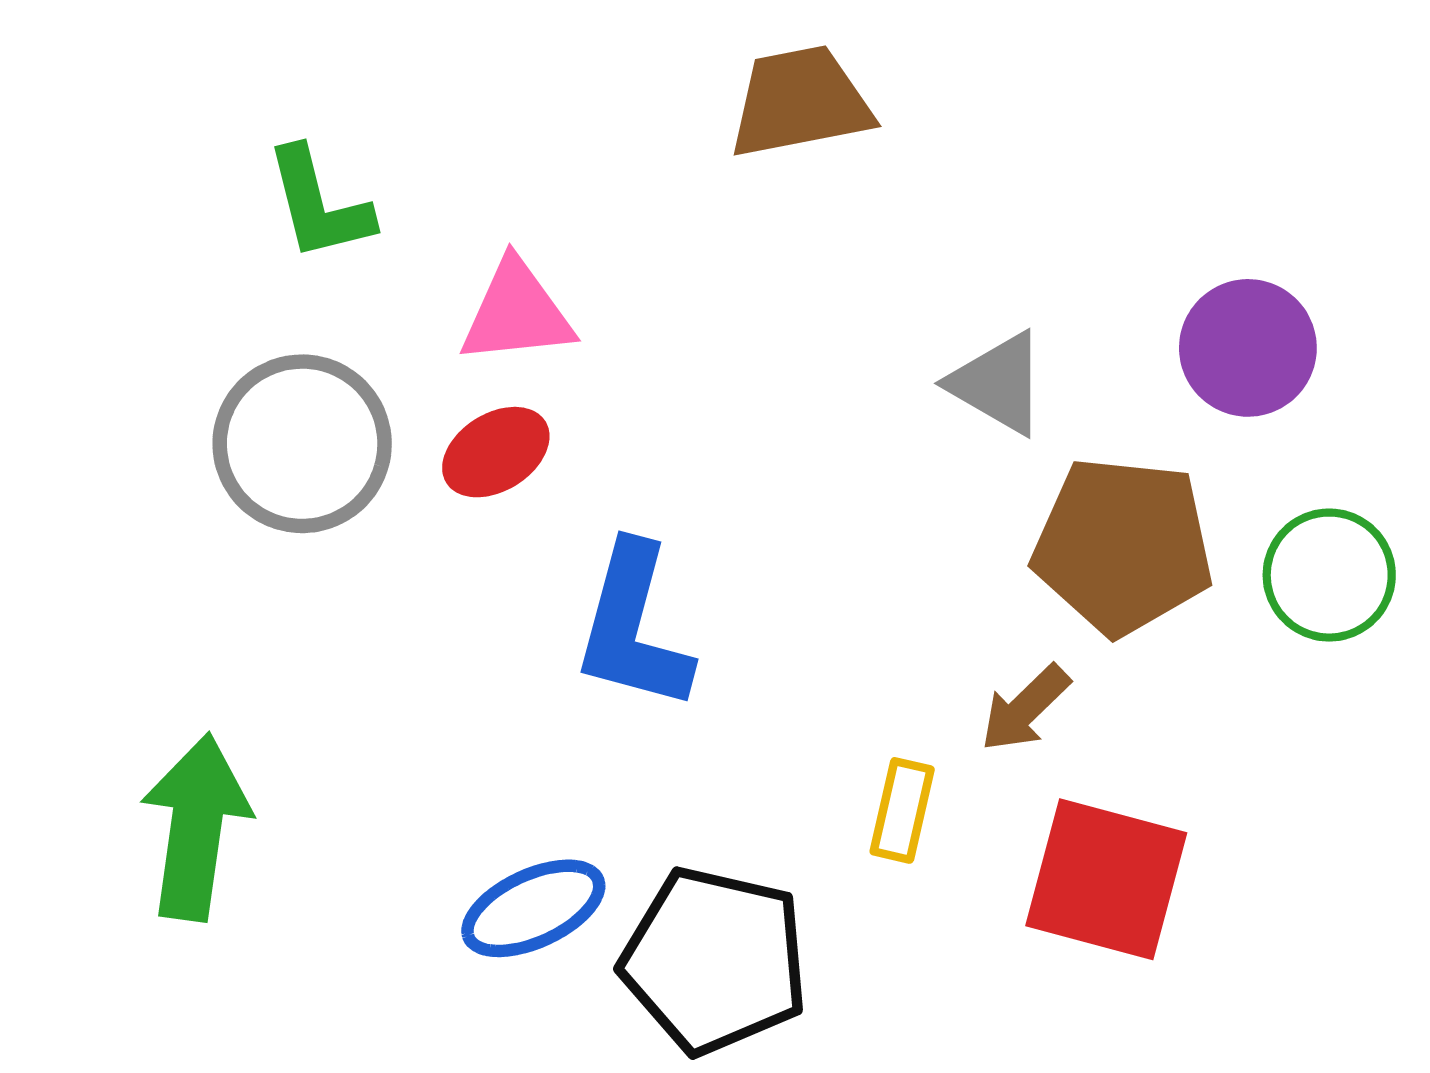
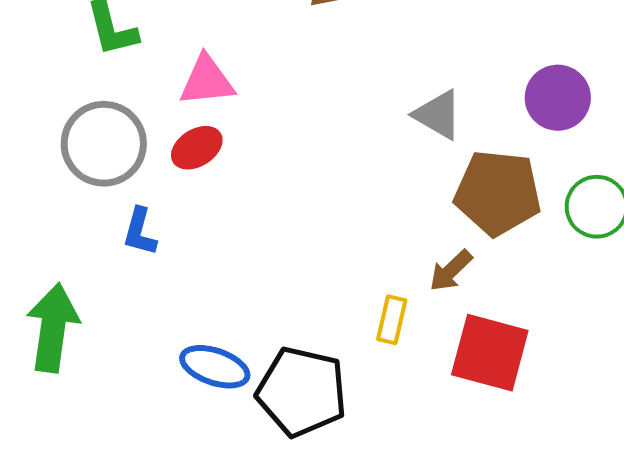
blue L-shape: (633, 627) -> (140, 232), moved, size x0.6
blue ellipse: (533, 908) -> (215, 367), turned 44

